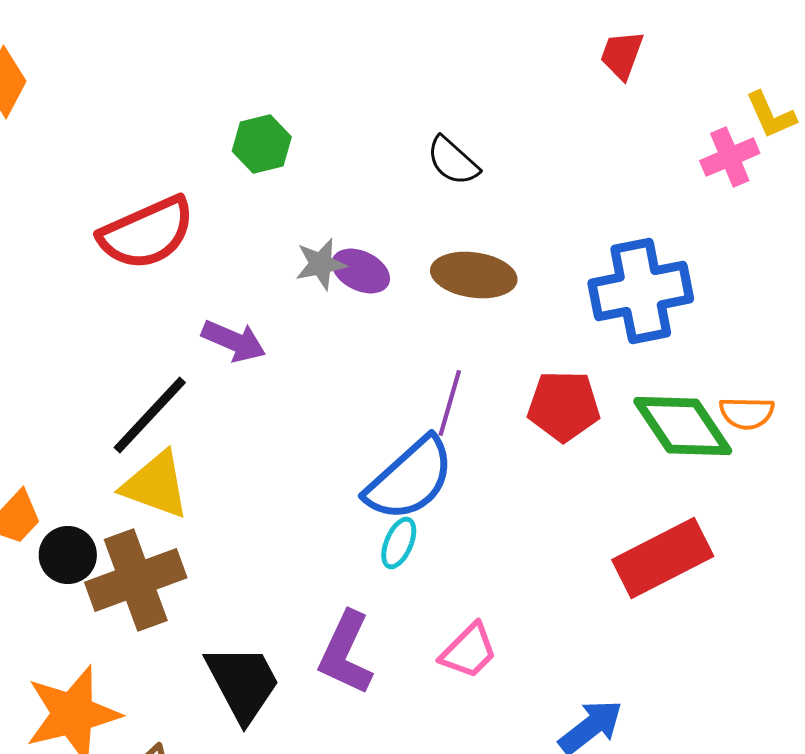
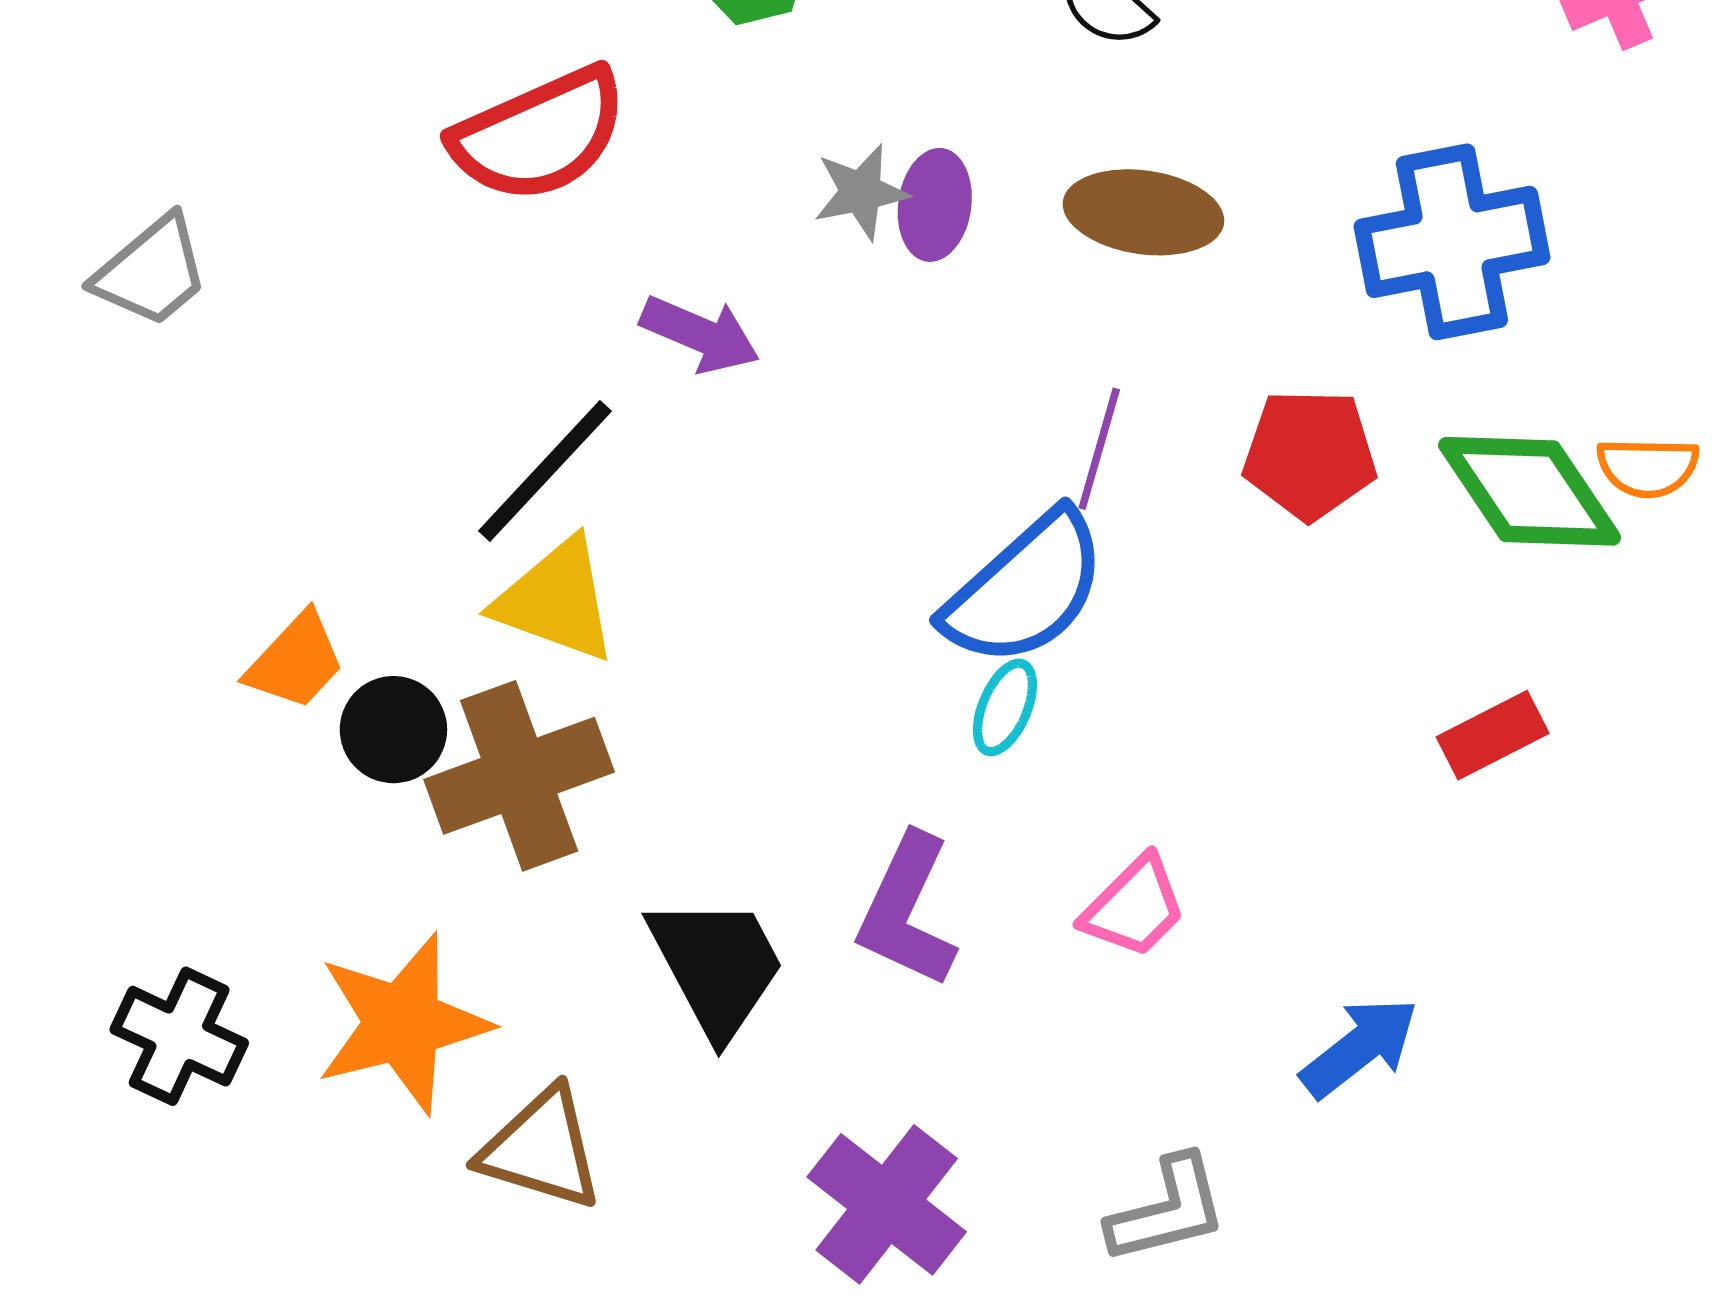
purple ellipse: (361, 271) -> (935, 205), turned 72
red rectangle: (663, 558) -> (1493, 735), size x0.6

